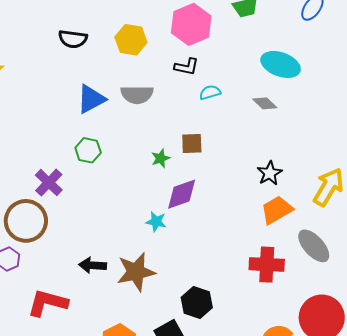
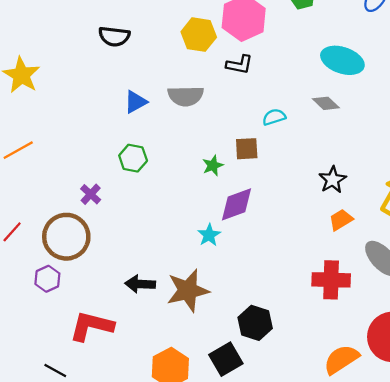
yellow hexagon: (131, 40) -> (199, 35), moved
cyan semicircle: (210, 92) -> (274, 117), moved
blue triangle: (91, 99) -> (136, 102), size x0.7
purple cross: (49, 183) -> (91, 194), size x0.7
orange trapezoid: (277, 210) -> (341, 220), size x0.7
cyan star: (156, 222) -> (209, 235), turned 30

